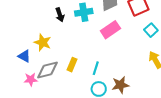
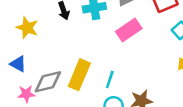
yellow star: (43, 42) -> (27, 28), moved
yellow rectangle: (72, 65) -> (79, 75), size x1.6

